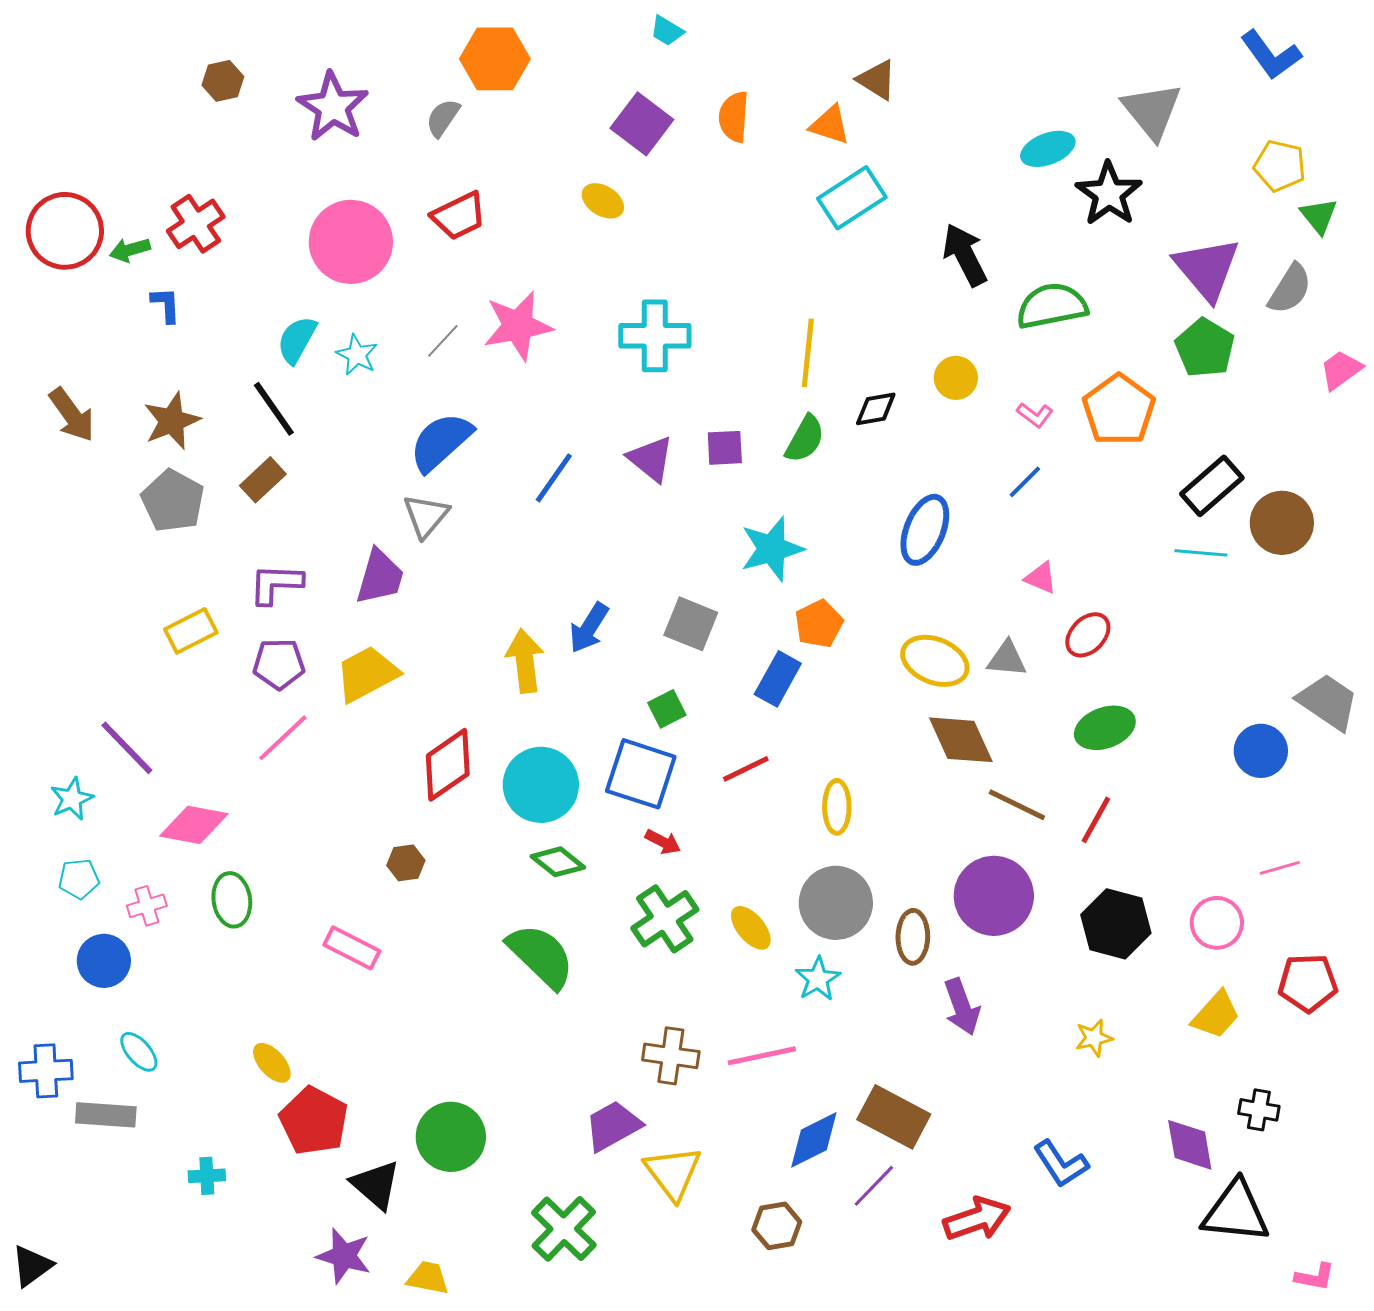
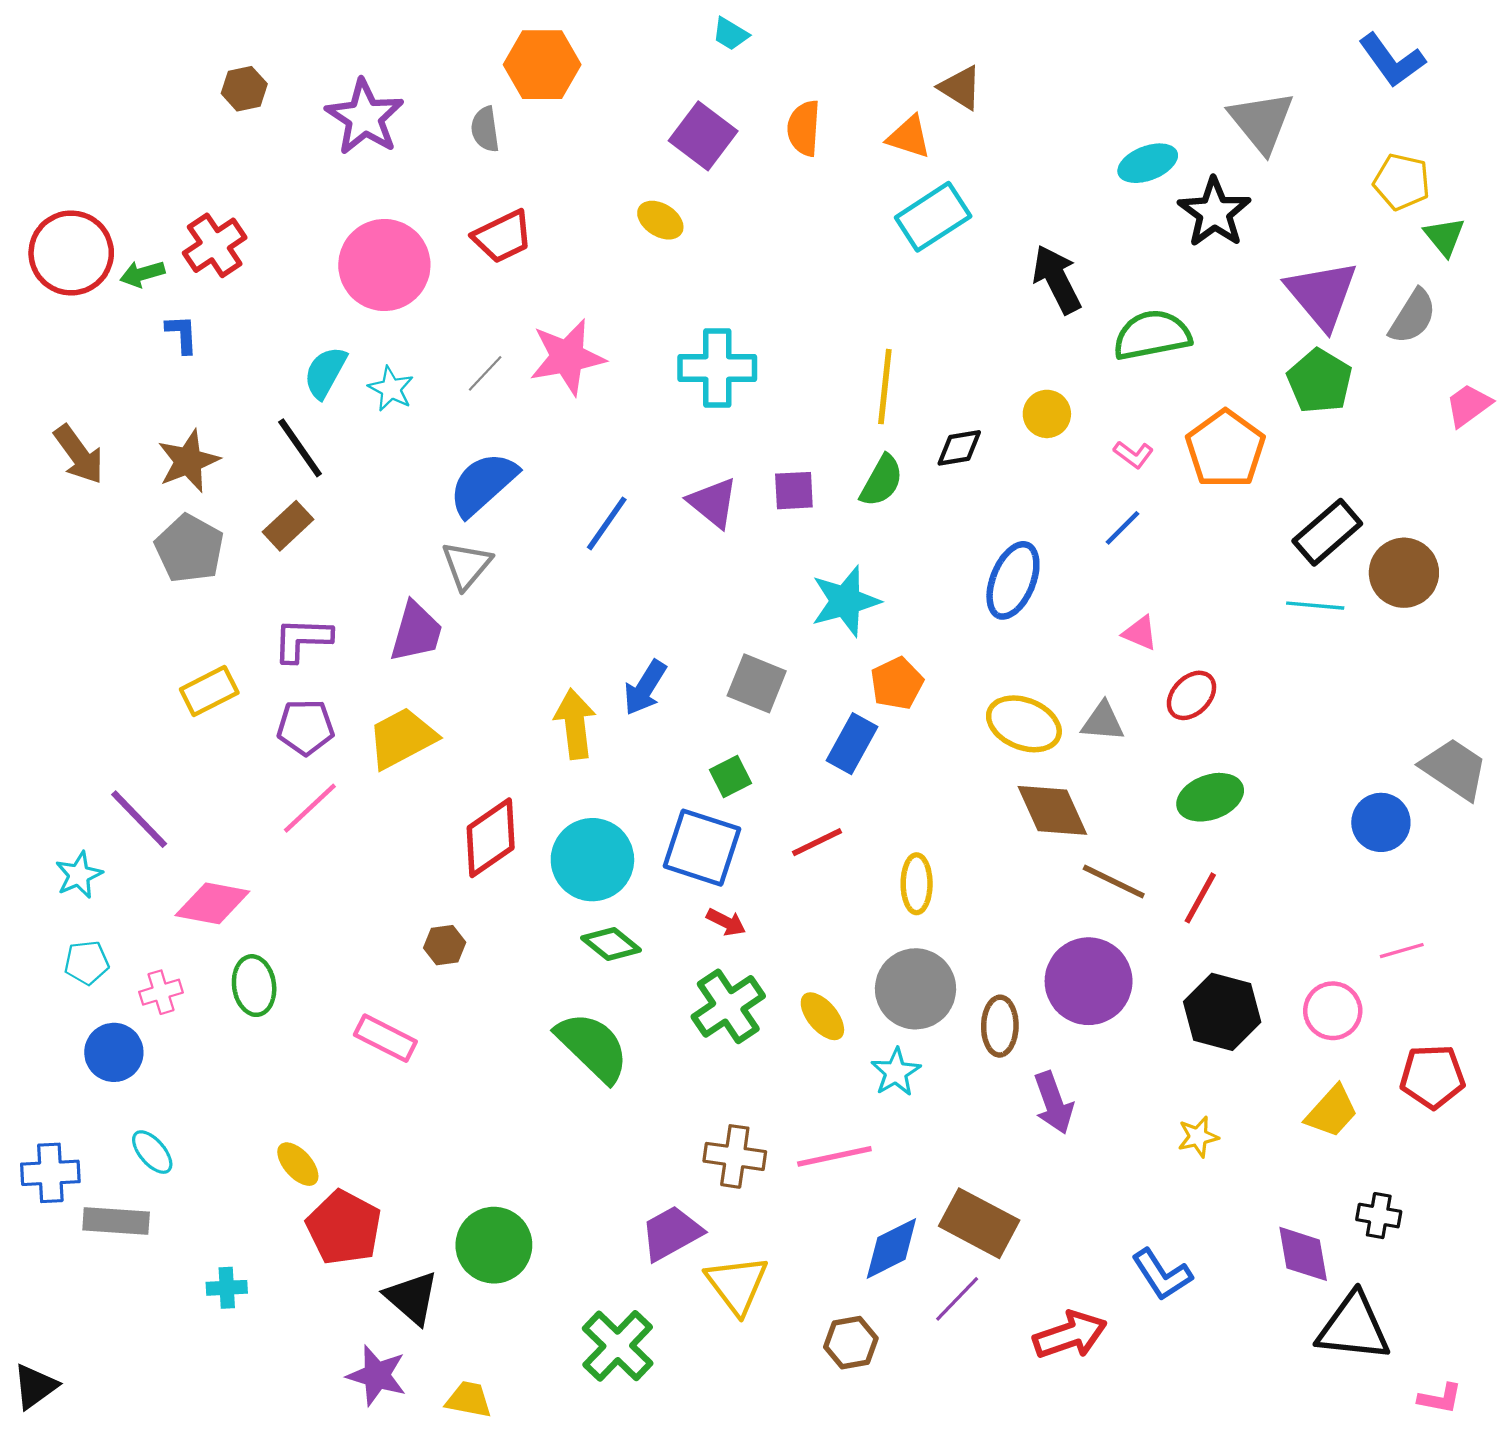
gray semicircle: (443, 118) -> (485, 129), turned -42

